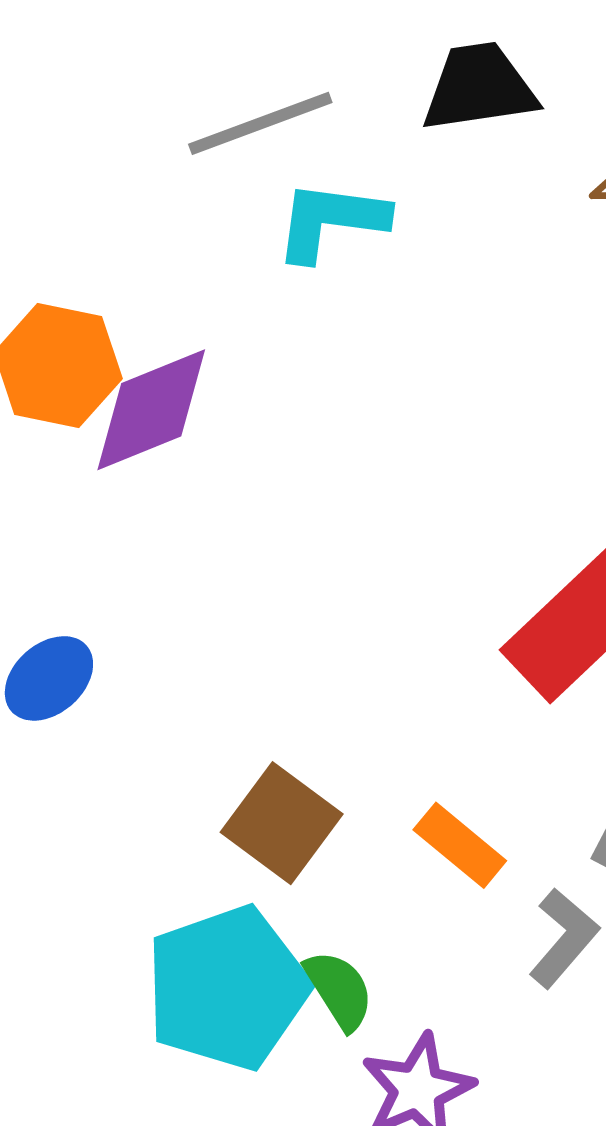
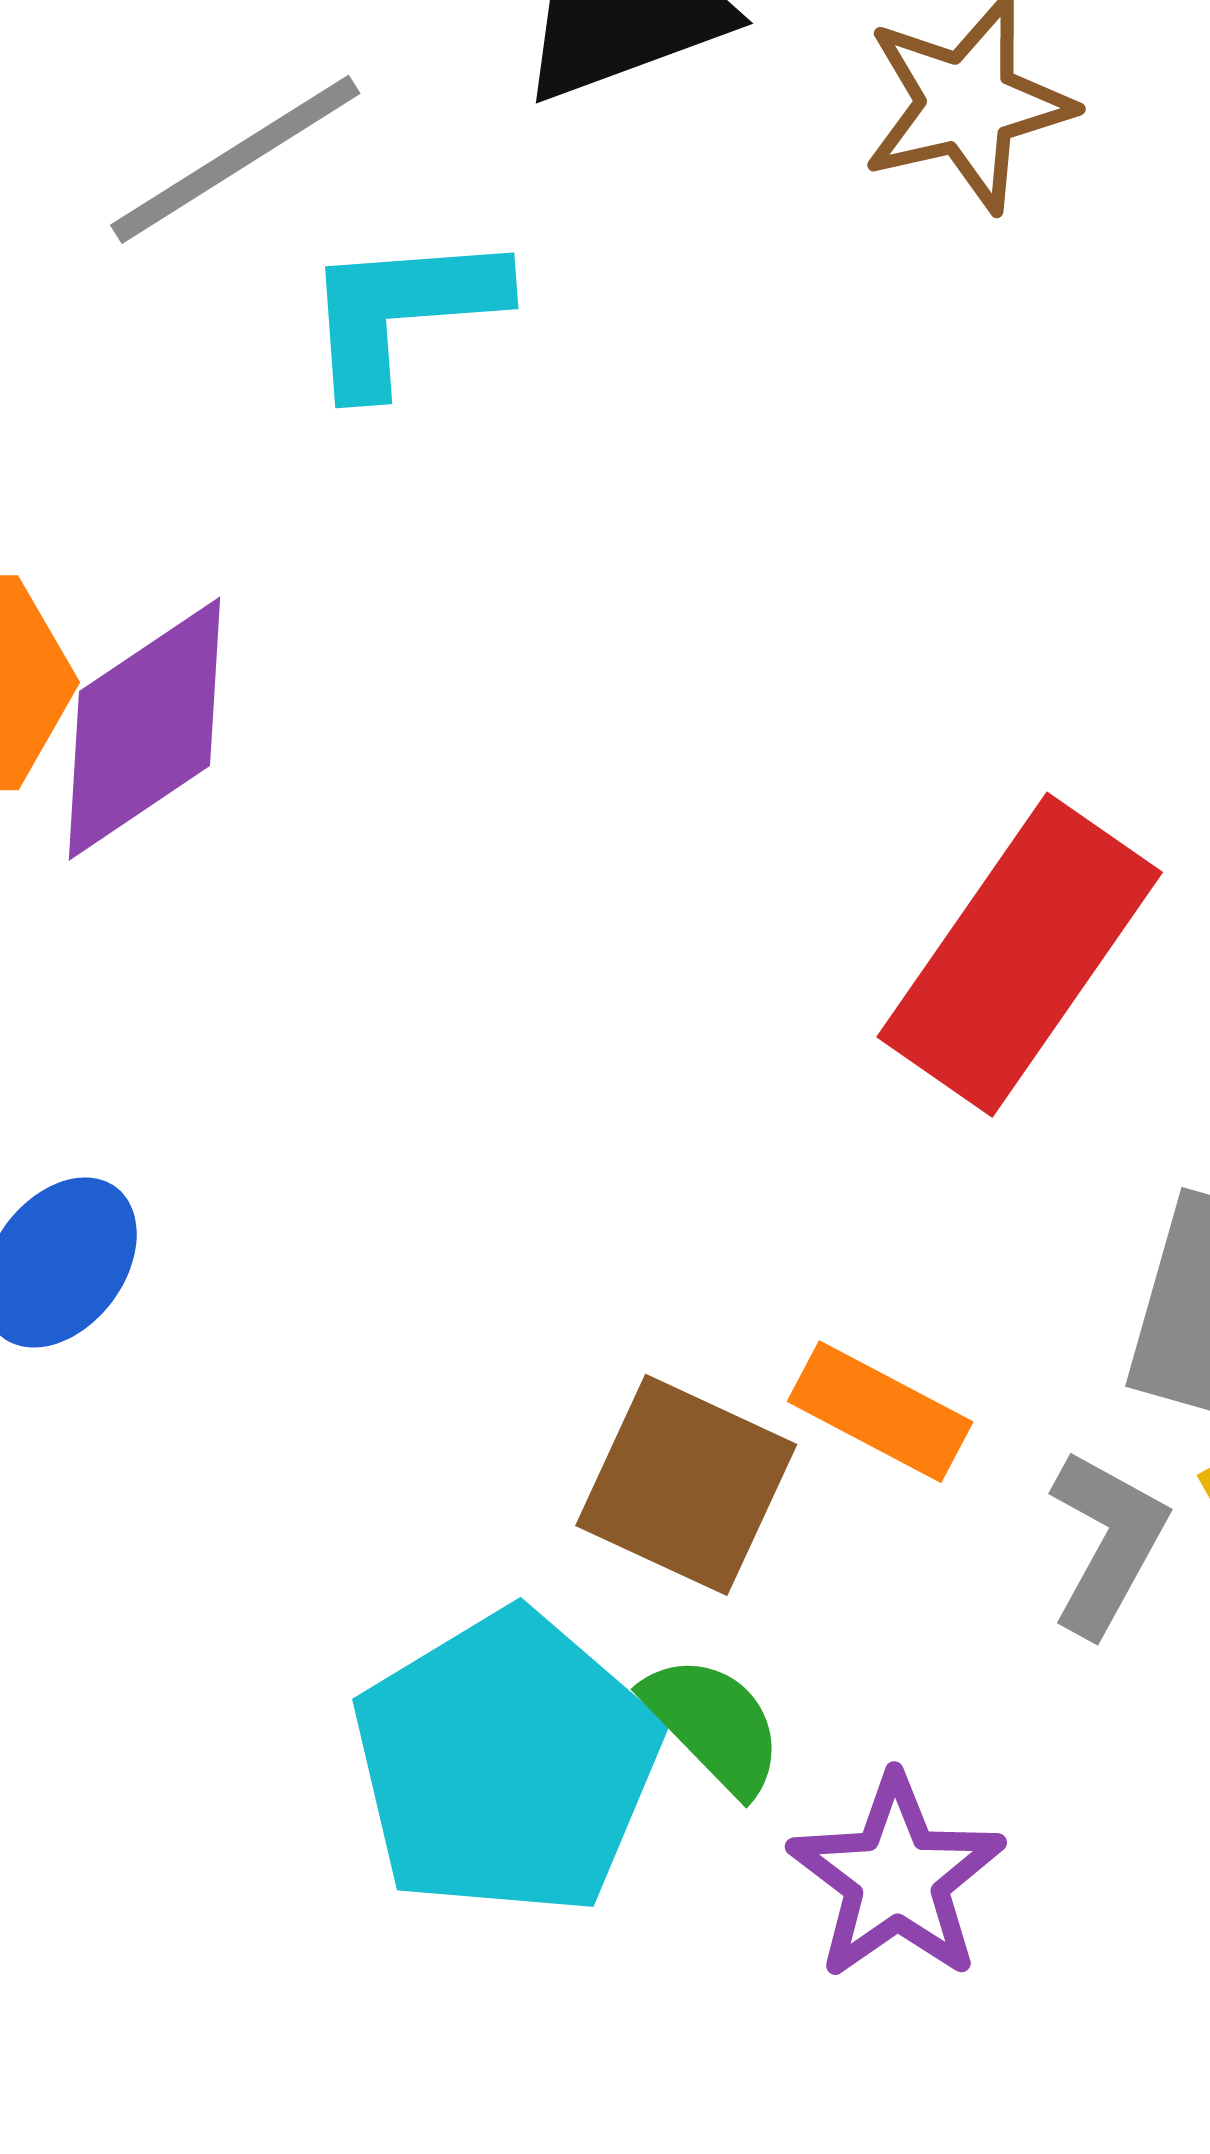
brown square: (282, 823) -> (686, 1485), moved

